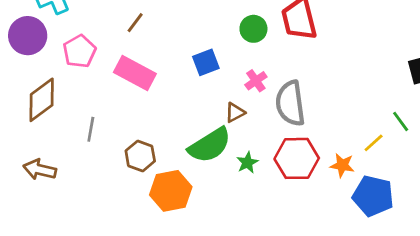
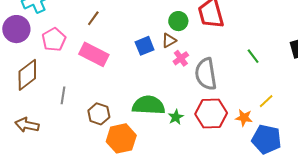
brown triangle: (235, 113) -> (169, 40), moved
green line: (401, 121) -> (253, 56), moved
green semicircle: (210, 145) -> (149, 105), turned -144

